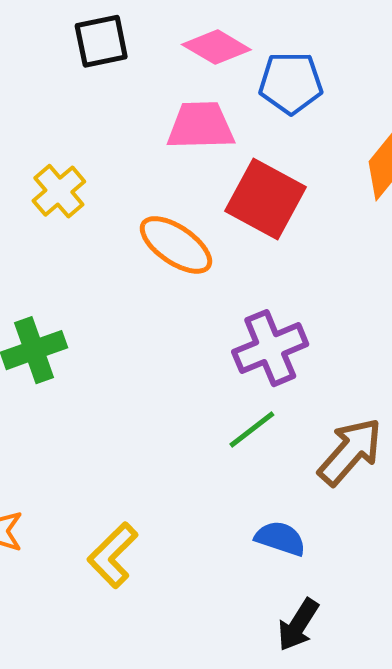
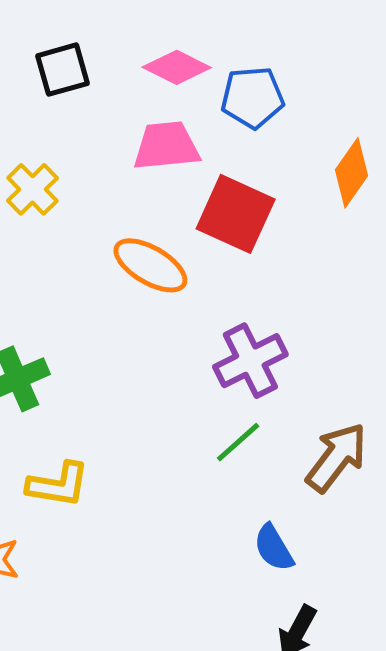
yellow cross: (59, 191) -> (32, 189), moved
blue semicircle: (280, 538) -> (274, 548), turned -135
yellow L-shape: (113, 555) -> (58, 485), moved, turned -122

